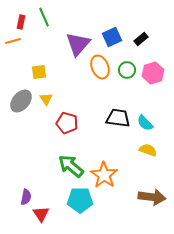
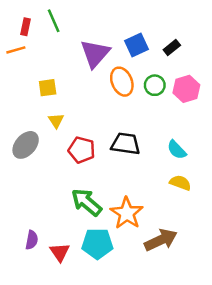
gray ellipse: (21, 101) -> (26, 145), moved
black trapezoid: (118, 118) -> (125, 144), moved
brown arrow: (152, 197) -> (161, 240), moved, turned -32
red triangle: (41, 214) -> (60, 252), moved

